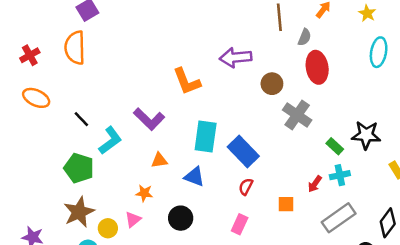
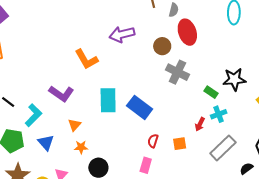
brown circle: (272, 84) -> (162, 46), moved
orange triangle: (159, 160) -> (74, 125), turned -32
blue triangle: (194, 177) -> (46, 143), moved, turned 36
red semicircle: (246, 187) -> (153, 141), moved
orange star: (144, 193) -> (81, 147), moved

